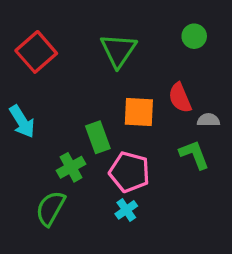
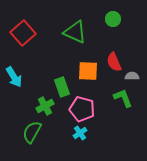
green circle: (194, 36) -> (113, 19), moved
green triangle: (118, 50) -> (75, 32), turned -40

